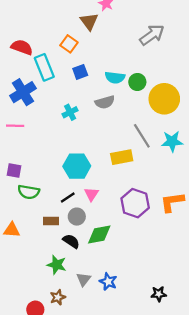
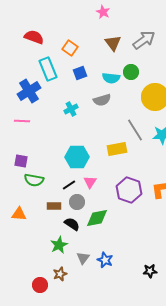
brown triangle: (89, 21) -> (113, 43), moved
red semicircle: (22, 47) -> (34, 37), moved
green circle: (137, 82) -> (131, 72), moved
green star: (57, 265) -> (59, 245), turned 30

